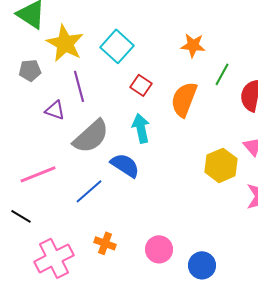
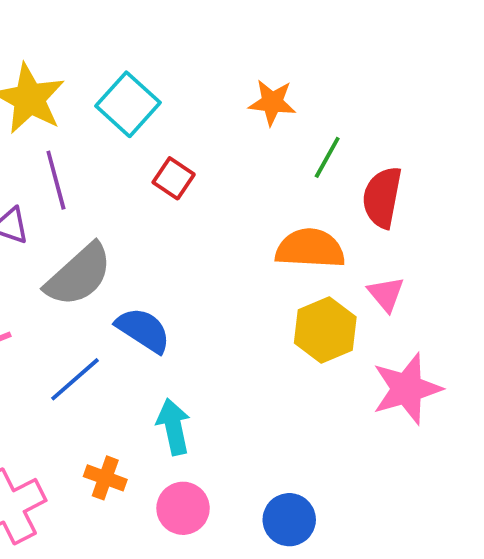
orange semicircle: (184, 99) -> (310, 248), moved, turned 72
cyan arrow: (141, 128) -> (174, 427), moved
pink circle: (159, 249) -> (183, 508), moved

